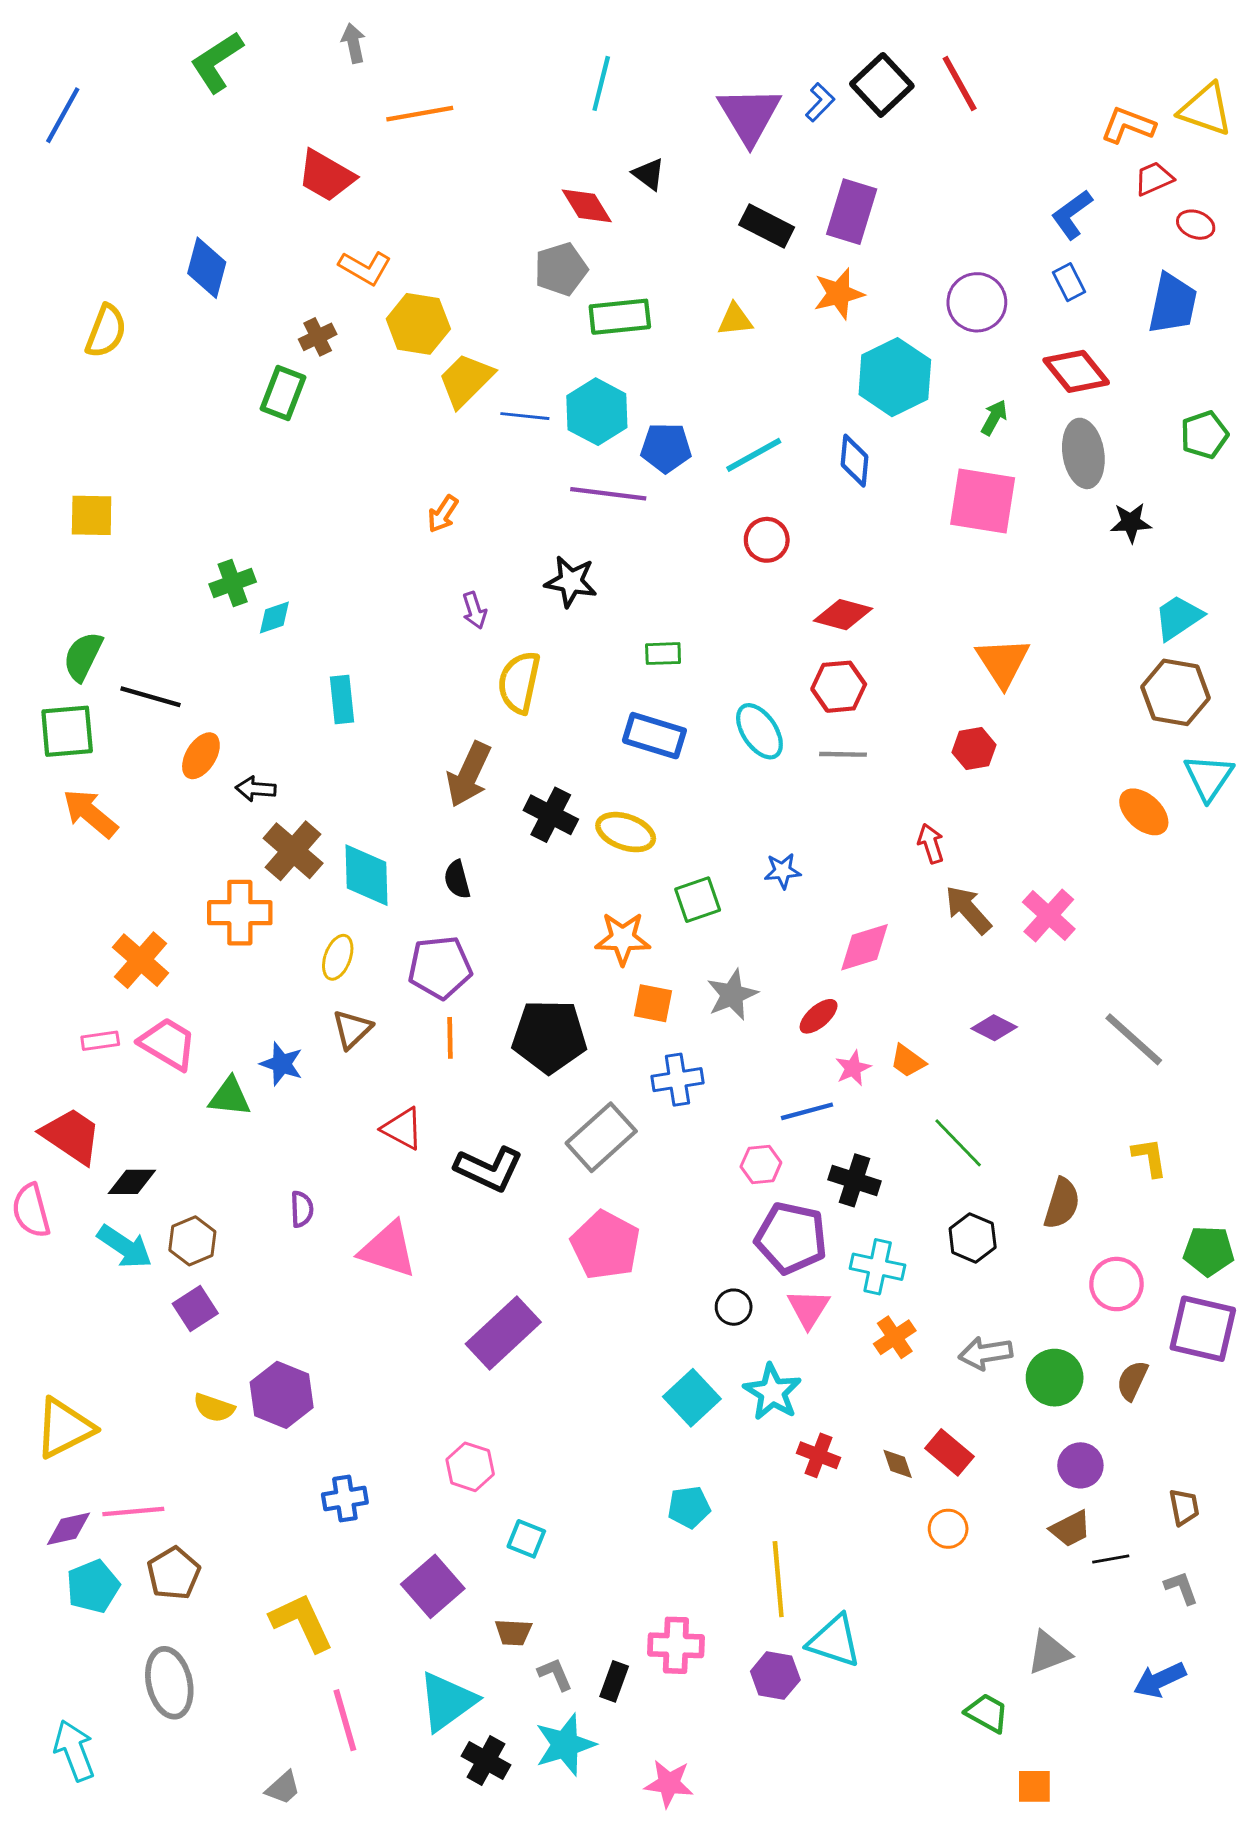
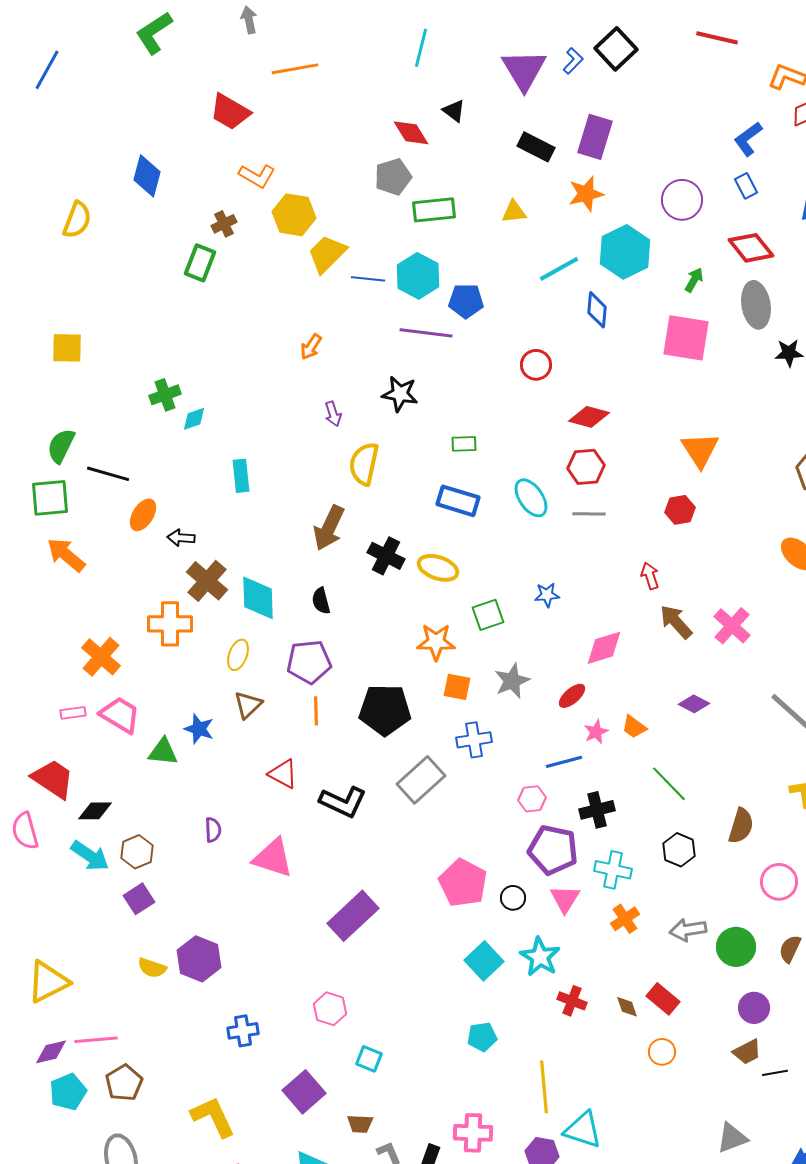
red line: (960, 83) -> (717, 38), moved, turned -48
cyan line: (754, 455) -> (559, 269), moved
black cross: (854, 1180) -> (597, 810), turned -32
pink pentagon: (605, 1245) -> (463, 883), moved

